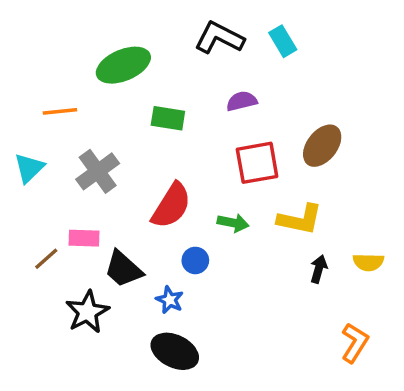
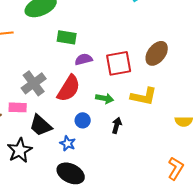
purple semicircle: (242, 101) -> (84, 59), moved
gray cross: (98, 171) -> (34, 83), moved
black arrow: (319, 269) -> (117, 125), moved

